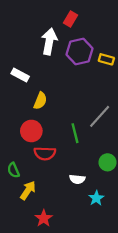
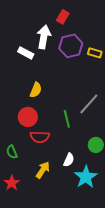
white rectangle: (20, 75) -> (26, 53), moved
white semicircle: (77, 179) -> (69, 160), turned -72
yellow arrow: (28, 190) -> (43, 170), moved
cyan star: (96, 198) -> (86, 177), size x1.6
red star: (44, 218) -> (12, 183), moved

